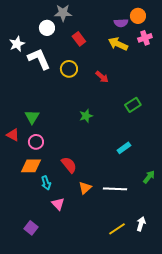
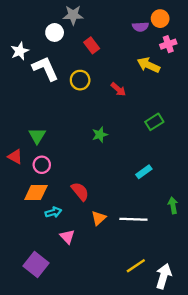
yellow arrow: (118, 44) -> (149, 65), moved
green arrow: (149, 177) -> (173, 205), turned -48
cyan arrow: (46, 183) -> (53, 212), turned -88
white arrow: (141, 224) -> (164, 276), moved, size x1.5
purple square: (31, 228) -> (36, 265), size x1.5

